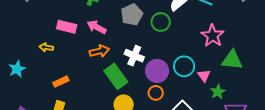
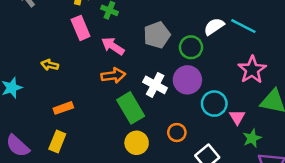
pink rectangle: (67, 27) -> (81, 28), moved, turned 48
purple circle: (157, 71) -> (187, 80), moved

